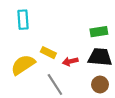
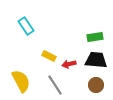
cyan rectangle: (23, 20) -> (26, 26), turned -30
yellow semicircle: (23, 65) -> (21, 81), moved, turned 95

